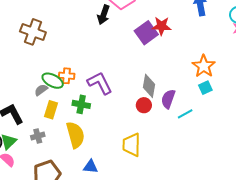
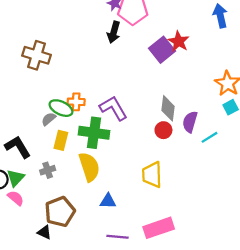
red star: (161, 26) -> (179, 41), turned 30
green cross: (81, 104) -> (94, 133), size x1.5

